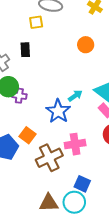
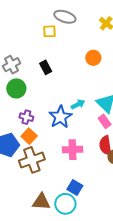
black rectangle: (25, 50) -> (46, 67), moved, turned -32
purple cross: (19, 96) -> (26, 117), moved
brown cross: (49, 158) -> (32, 160), moved

